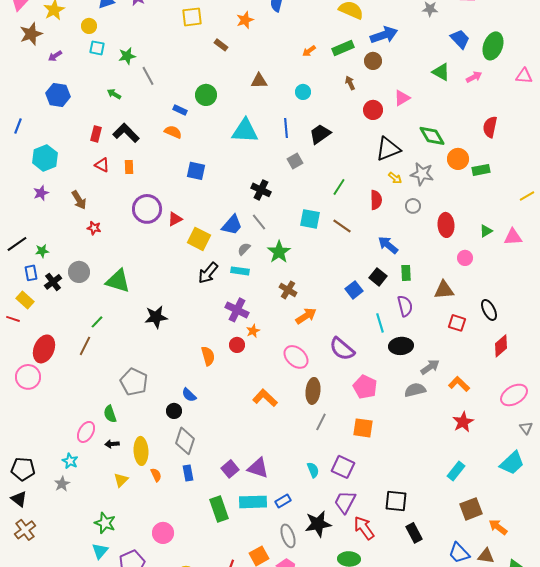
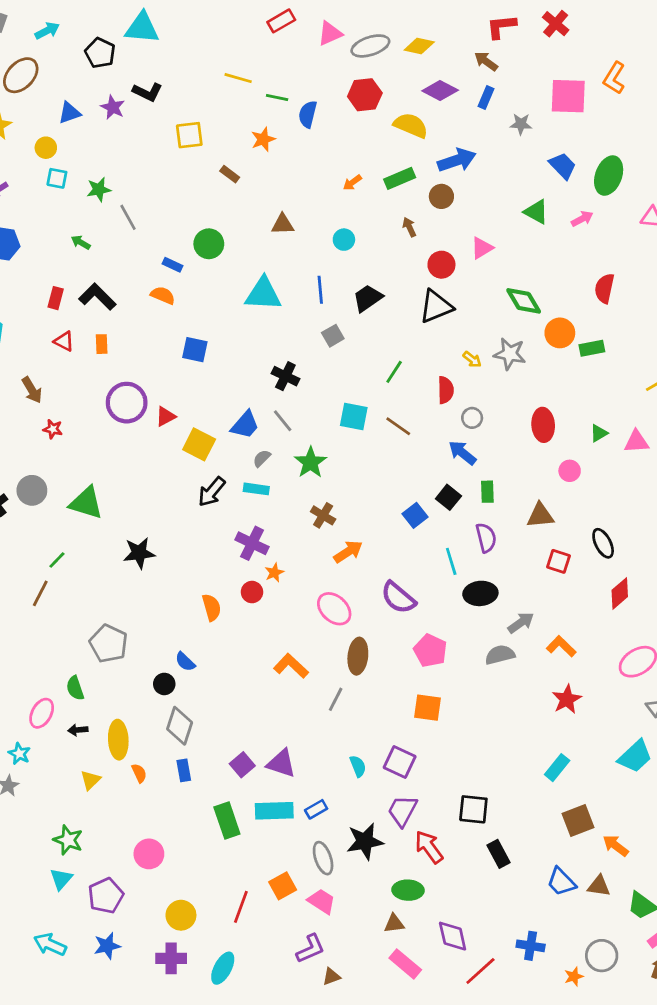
black triangle: (388, 149) -> (436, 306), moved
gray circle: (413, 206) -> (472, 418), moved
gray line: (321, 422) -> (336, 699), moved

